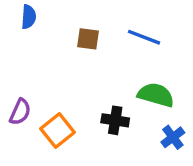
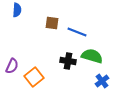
blue line: (144, 37) -> (77, 32), moved
black cross: (115, 120) -> (68, 61), moved

